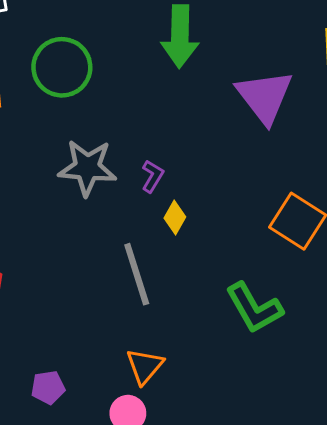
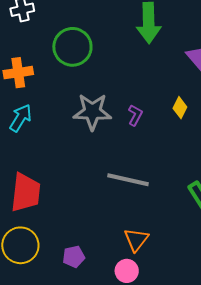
yellow diamond: (175, 218) -> (180, 108), moved
gray line: (137, 274) -> (128, 180), turned -57

